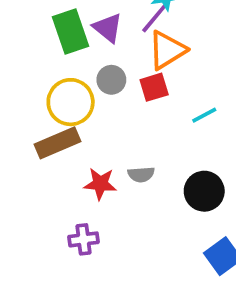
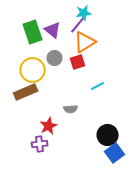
cyan line: (204, 115) -> (98, 86), moved
red star: (100, 184) -> (49, 126), moved, turned -30
black circle: (204, 191) -> (108, 135), moved

